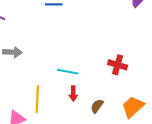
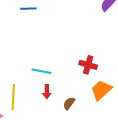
orange trapezoid: (133, 107) -> (101, 90), moved

